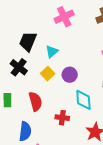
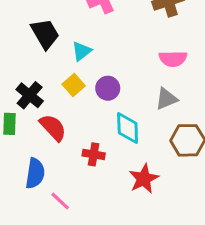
black trapezoid: (28, 41) -> (45, 34), turned 125
black cross: (19, 67) -> (30, 95), moved
red semicircle: (35, 101) -> (53, 128), turned -30

